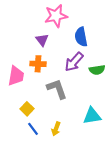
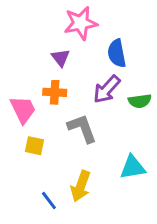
pink trapezoid: (16, 76) -> (23, 110), turned -35
yellow square: (27, 109) -> (35, 146), moved, turned -32
blue line: (33, 129) -> (49, 200), moved
yellow arrow: (56, 129) -> (81, 186), size x1.5

